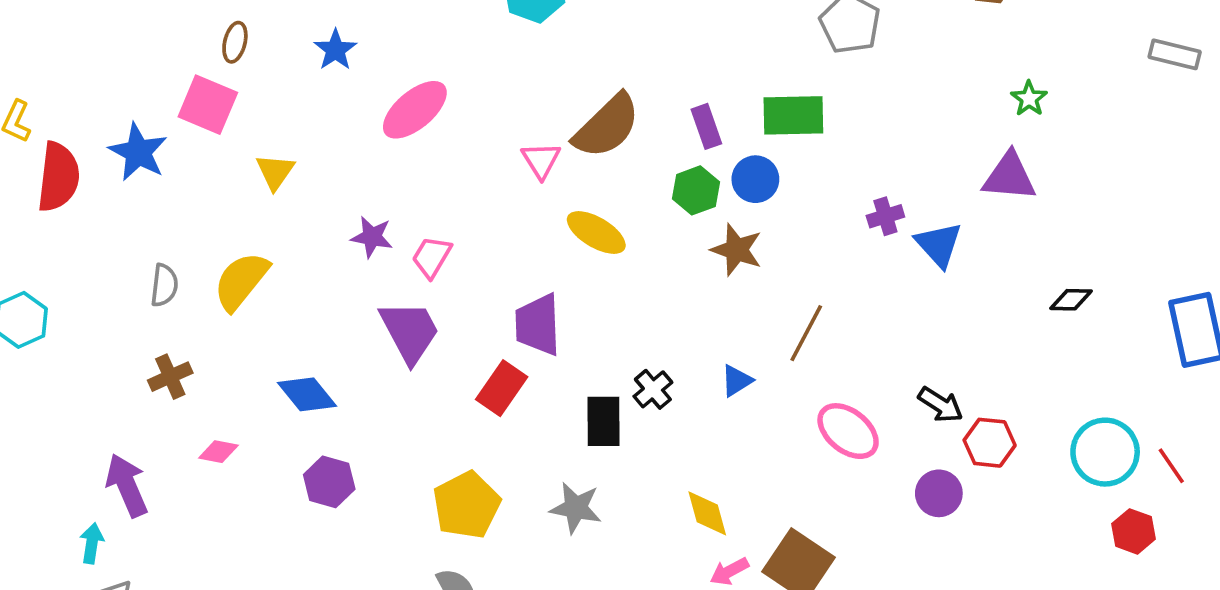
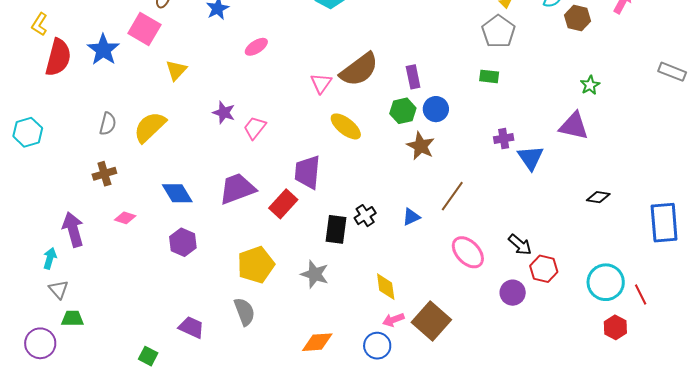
pink ellipse: (415, 110) -> (256, 47), size x0.6
green rectangle: (793, 115) -> (489, 76), moved, size x0.6
purple trapezoid: (410, 332) -> (237, 189), moved, turned -90

